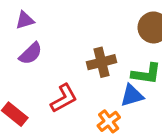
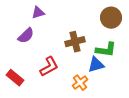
purple triangle: (25, 20) -> (38, 13), moved

